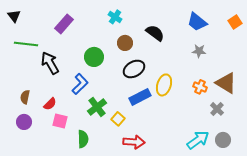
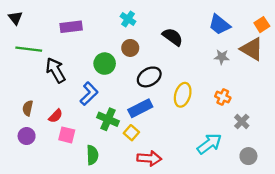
purple rectangle: (64, 24) -> (71, 27), turned 42
brown circle: (125, 43) -> (130, 48), moved
brown triangle: (226, 83) -> (252, 49), moved
blue rectangle: (140, 97) -> (140, 108), moved
green cross: (97, 107) -> (108, 119), turned -30
cyan arrow: (198, 140) -> (209, 144), moved

